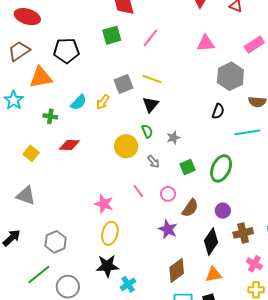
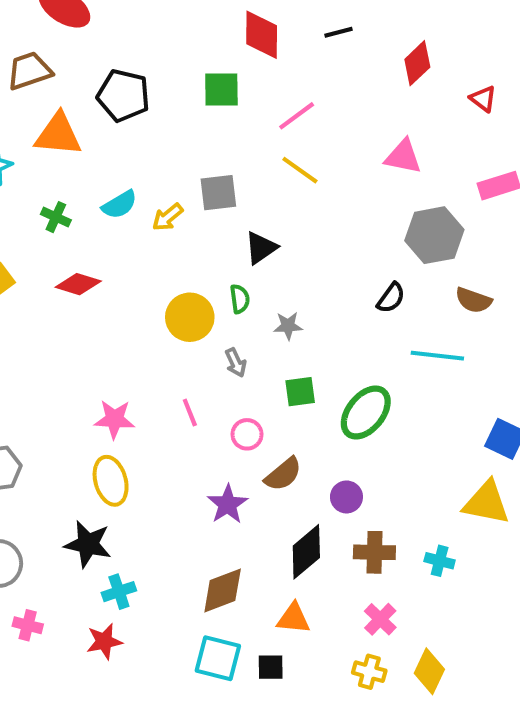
yellow line: (152, 79) -> (300, 170), moved
pink star: (104, 204) -> (114, 419), turned -30
yellow ellipse: (110, 233) -> (111, 481), turned -45

